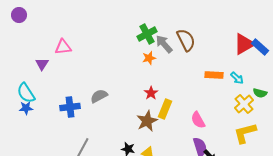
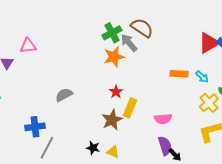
brown semicircle: (186, 40) -> (142, 28), moved, turned -30
orange star: (149, 58) -> (114, 57), size x1.5
blue cross: (70, 107) -> (35, 127), moved
pink semicircle: (198, 120) -> (163, 119), turned -66

